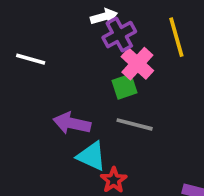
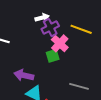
yellow line: (176, 37) -> (81, 29), turned -55
gray line: (135, 124) -> (79, 86), moved

